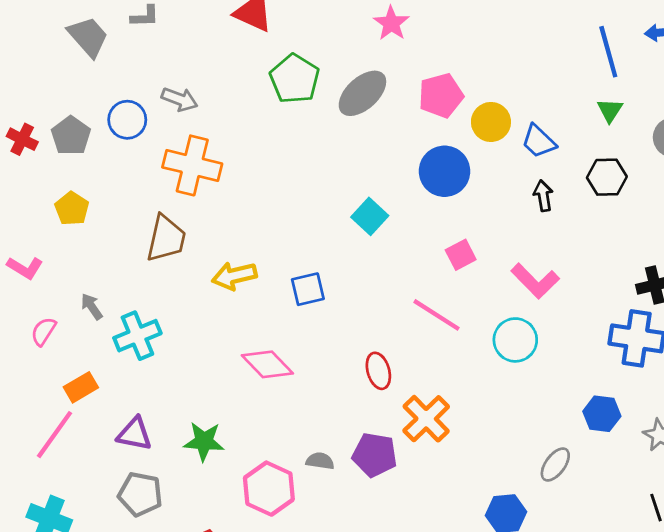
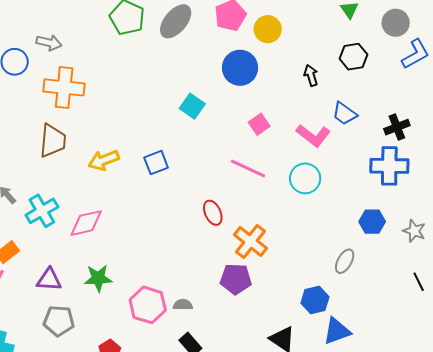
blue trapezoid: (539, 141) -> (345, 114), moved
pink diamond: (267, 364) -> (86, 223), moved, turned -51
purple pentagon: (375, 455) -> (236, 279), moved
gray semicircle: (320, 461) -> (183, 305), moved

